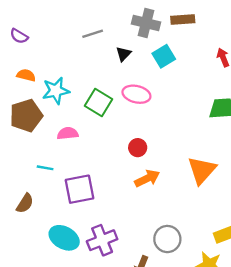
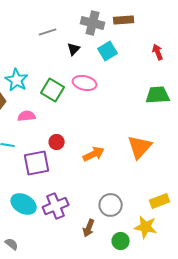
cyan star: (56, 91) -> (17, 80), turned -30
red circle: (138, 148) -> (57, 142), moved

